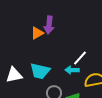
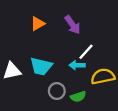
purple arrow: (49, 25) -> (73, 25), moved, turned -42

